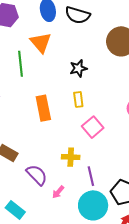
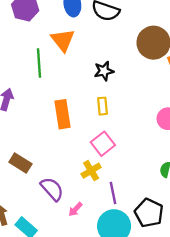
pink square: (93, 127) -> (103, 144), moved
yellow cross: (71, 157) -> (91, 171), turned -36

